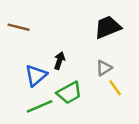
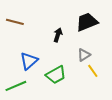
black arrow: (59, 61) -> (58, 35), moved
green line: (40, 106) -> (16, 86), moved

